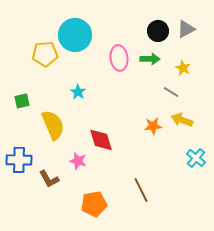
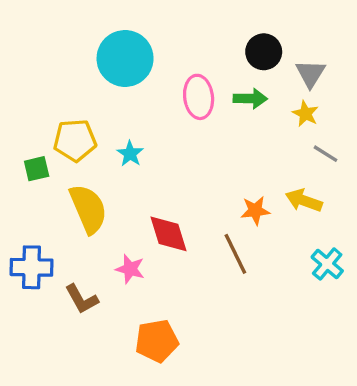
gray triangle: (186, 29) -> (310, 74), moved, turned -30
yellow pentagon: (45, 54) -> (75, 140), moved
gray line: (171, 92) -> (326, 154), moved
brown line: (141, 190) -> (235, 254), moved

